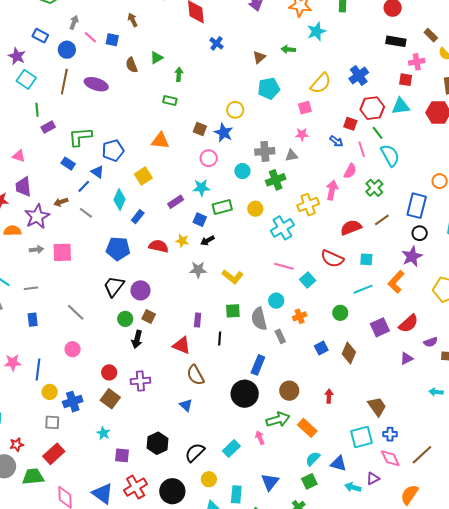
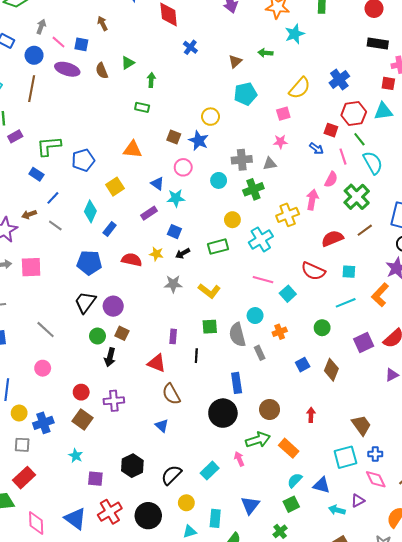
purple ellipse: (96, 84) -> (67, 69), moved
blue triangle: (97, 172) -> (157, 184), moved
green cross: (374, 188) -> (357, 197), size x1.4
green rectangle: (222, 207) -> (218, 247), moved
blue rectangle: (258, 365) -> (237, 383), turned -30

